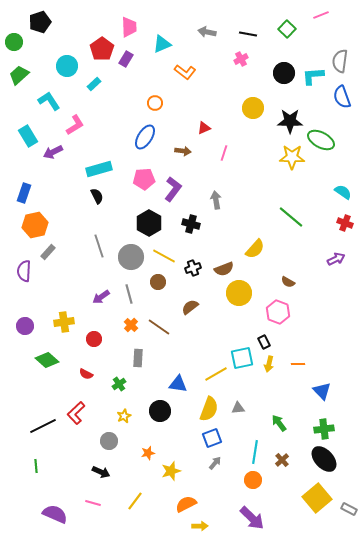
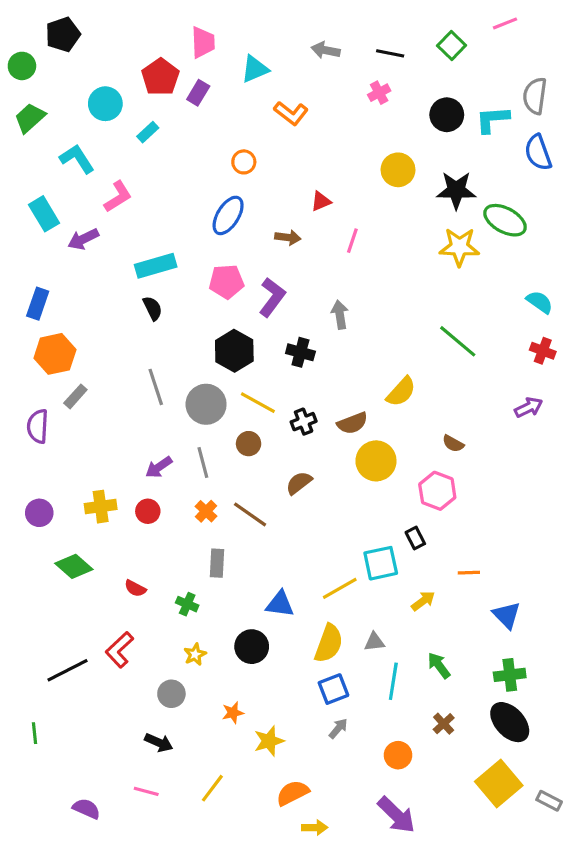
red circle: (94, 339) -> (148, 511), moved
yellow arrow: (269, 364) -> (423, 601), moved, turned -140
green cross: (119, 384) -> (187, 604), turned -32
cyan line: (255, 452) -> (393, 681), moved
green line: (36, 466) -> (35, 733), moved
purple semicircle: (55, 514) -> (86, 809), size x0.7

